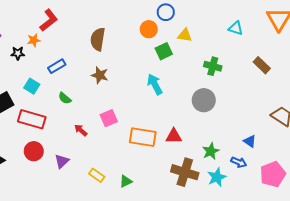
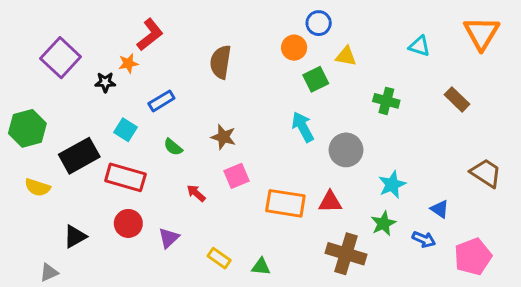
brown star: (100, 75) -> (223, 137), moved
gray circle: (204, 100) -> (346, 150), moved
cyan star: (217, 177) -> (392, 185), moved
green triangle: (126, 181) -> (261, 267), turned 32

